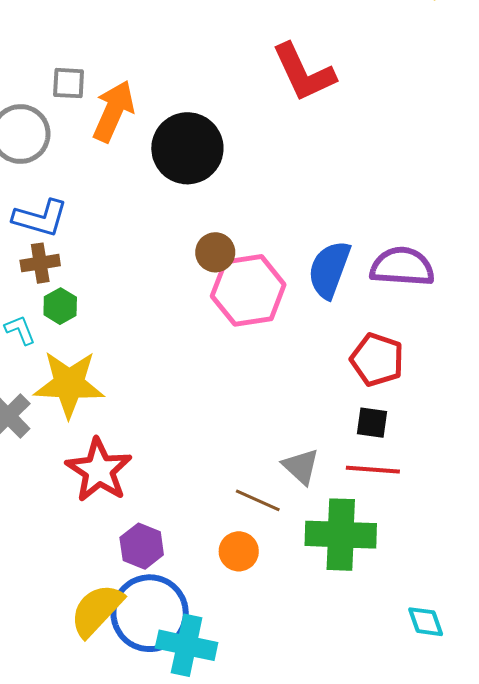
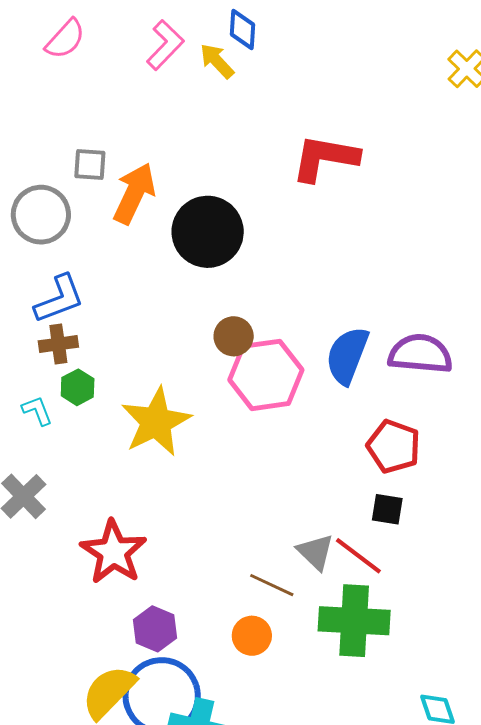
red L-shape: (304, 72) -> (325, 158), turned 124
blue L-shape: (40, 218) -> (59, 299), turned -38
yellow star: (69, 384) -> (156, 422), moved, turned -30
red line: (373, 470) -> (358, 556), moved, turned 32

